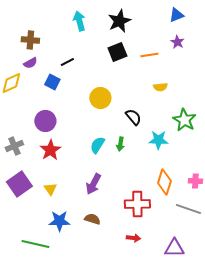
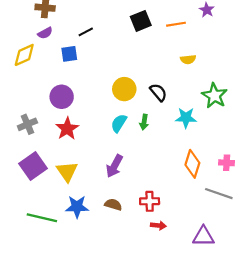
blue square: (52, 82) -> (69, 54), turned -35
yellow circle: (100, 98) -> (124, 89), moved
yellow triangle: (50, 189) -> (67, 172), size x1.5
red cross: (137, 204) -> (150, 201), moved, size x0.7
green line: (35, 244) -> (42, 218), moved

